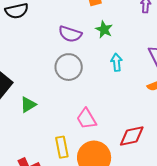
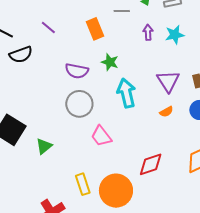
cyan arrow: (117, 62) -> (126, 93), size x1.6
pink trapezoid: (86, 119) -> (101, 136), moved

